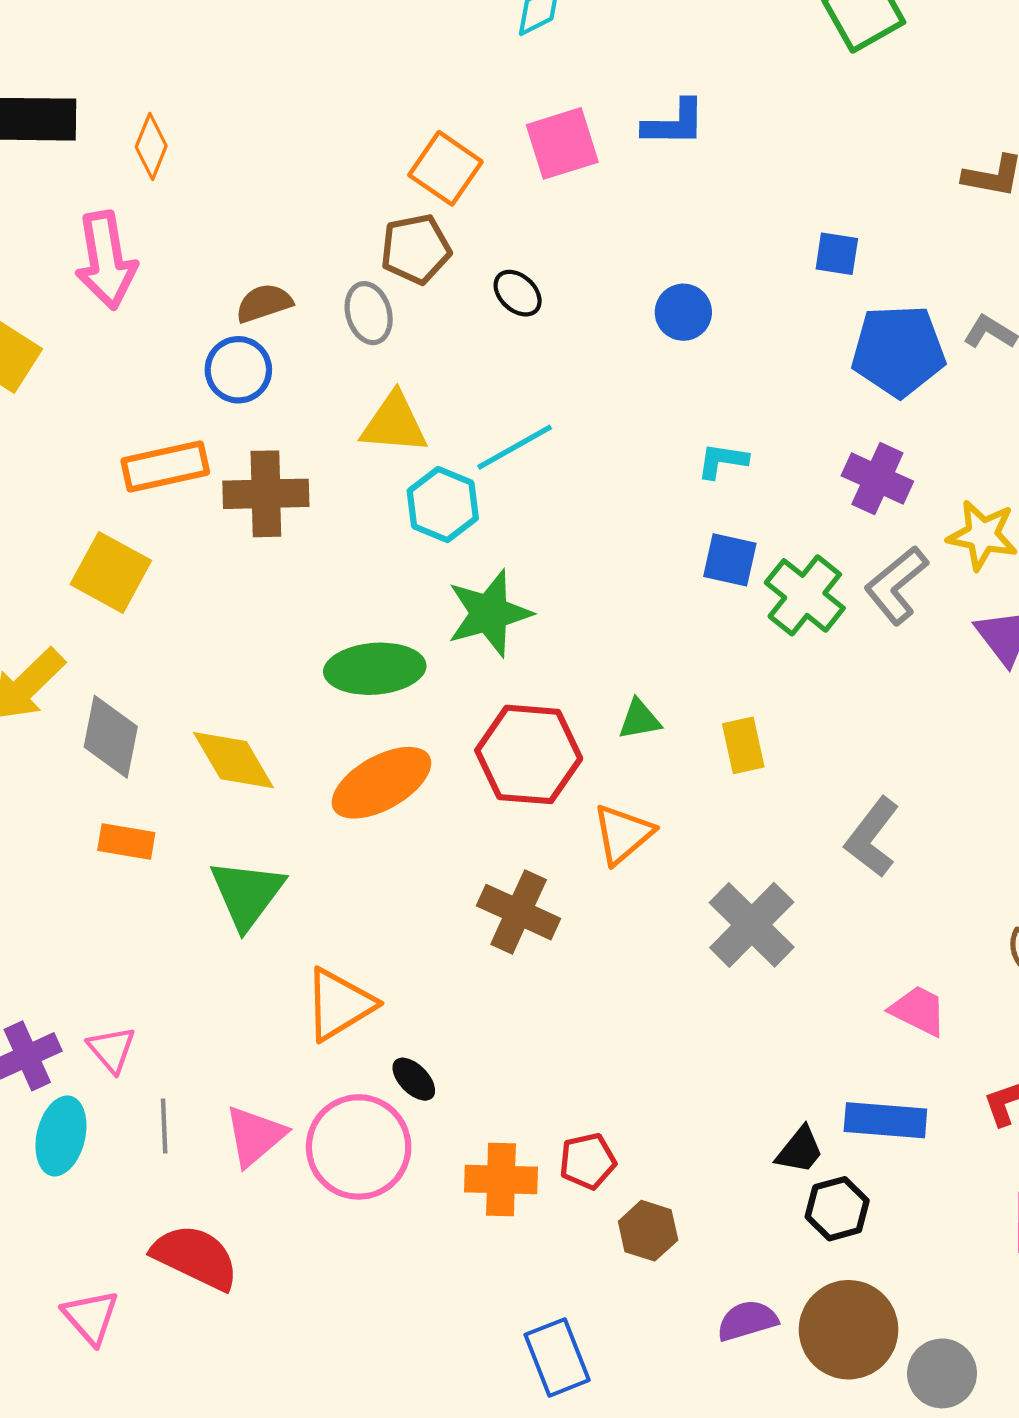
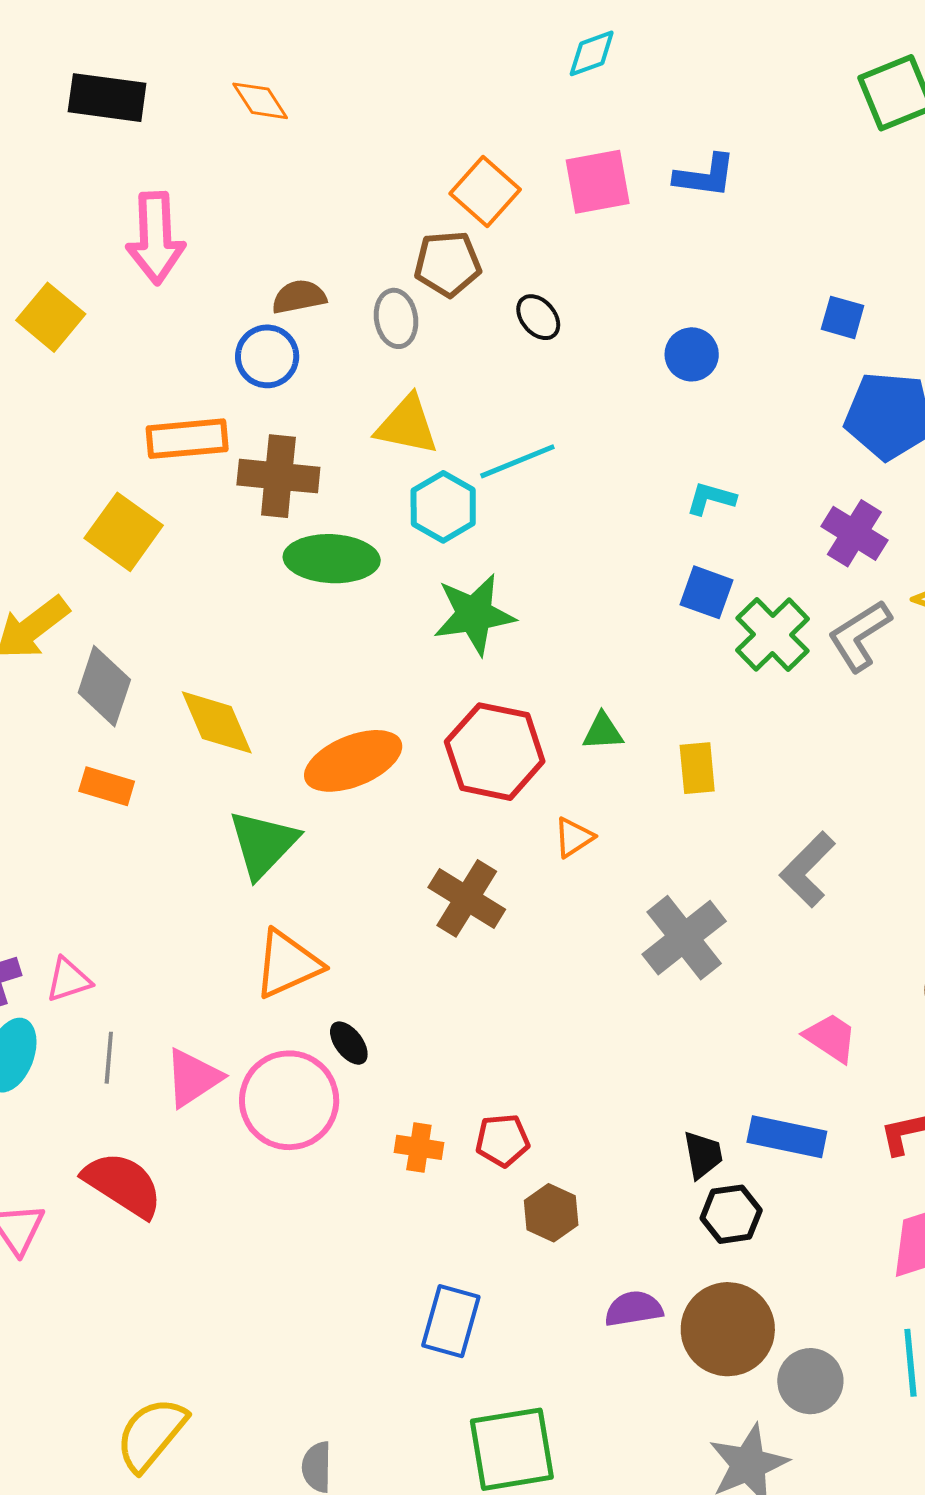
orange diamond: (151, 146) -> (260, 101), moved, turned -62
green ellipse: (375, 669) -> (332, 559), moved
orange triangle: (623, 834) -> (574, 837), size x0.7
green triangle: (247, 894) -> (263, 844), moved
pink triangle: (112, 1049) -> (68, 980), turned 45
black trapezoid: (800, 1150) -> (703, 1155), turned -56
orange cross: (501, 1179) -> (419, 1147), size x0.7
blue rectangle: (557, 1357) -> (451, 1321), turned 30

